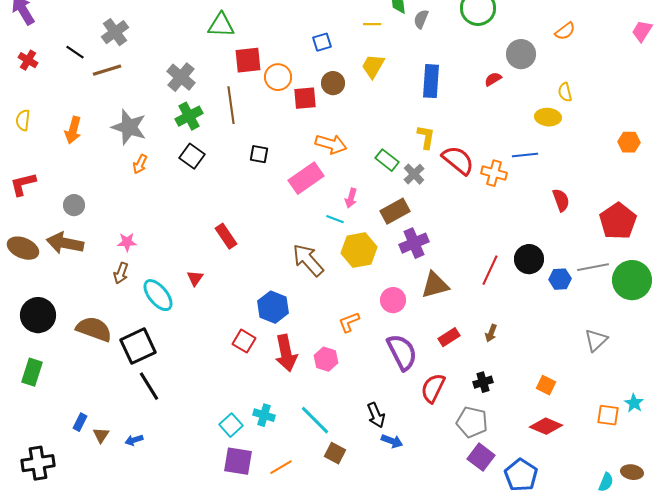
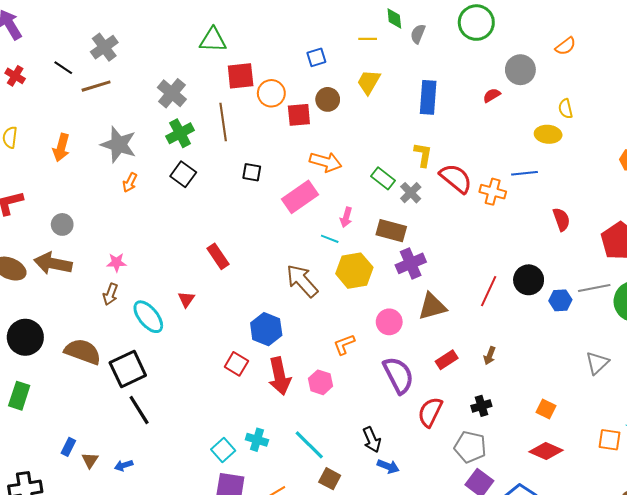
brown rectangle: (395, 211) -> (391, 231), turned 44

